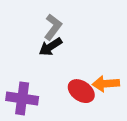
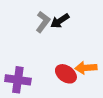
black arrow: (50, 47) -> (60, 21), moved

